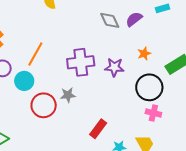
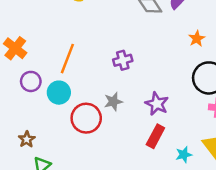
purple cross: (81, 62) -> (123, 60), size x0.6
purple star: (114, 67) -> (157, 104), moved, turned 30

